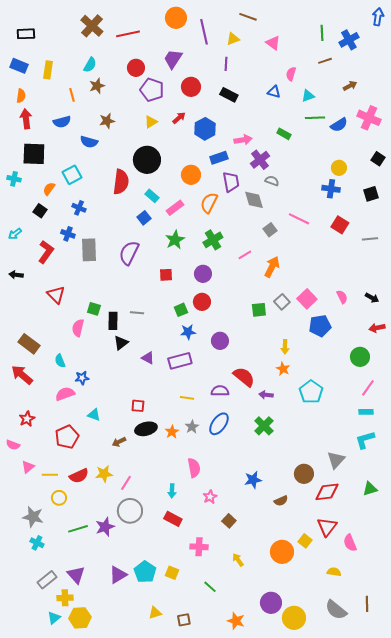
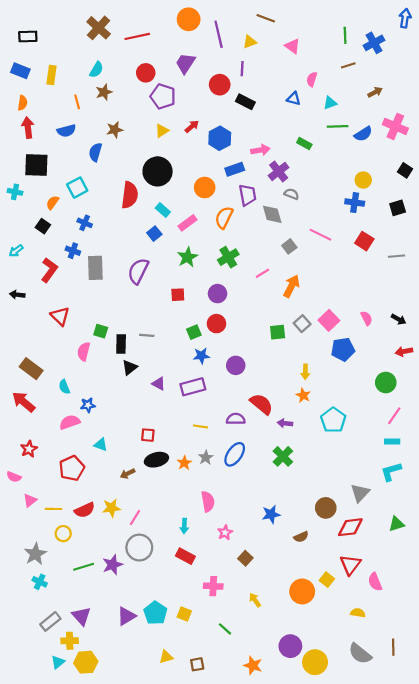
red circle: (191, 87) -> (220, 85), moved
blue semicircle: (89, 142) -> (95, 152), turned 90
gray star: (33, 517) -> (35, 554), turned 30

